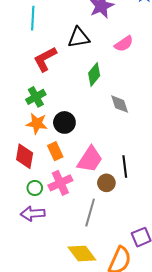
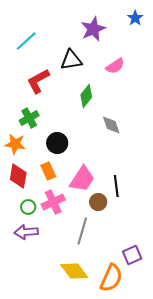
cyan line: (33, 18) -> (26, 41), turned 45
orange star: (37, 124) -> (15, 144), moved

